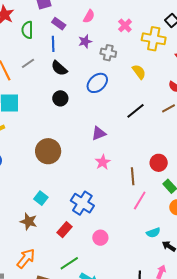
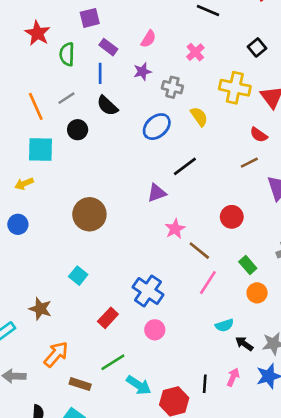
yellow cross: (154, 39) -> (235, 88), moved
yellow semicircle: (139, 72) -> (199, 117), moved
black circle: (60, 98) -> (78, 130), moved
black line: (136, 111) -> (185, 166), moved
pink star: (103, 162) -> (175, 229), moved
red circle: (159, 163) -> (232, 217), moved
brown line: (133, 176) -> (199, 251), turned -48
blue cross: (82, 203) -> (148, 291), moved
brown star: (29, 222) -> (40, 309), moved

